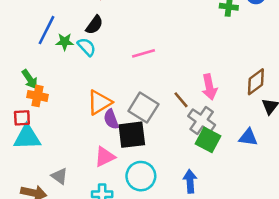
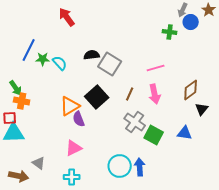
black semicircle: (94, 25) -> (92, 55), moved, turned -133
pink line: (143, 53) -> (156, 68), moved
brown line: (181, 100) -> (130, 94), moved, turned 64
gray square: (143, 108) -> (110, 64), moved
gray cross: (202, 121) -> (135, 122), moved
black square: (132, 135) -> (97, 97), moved, turned -35
cyan circle: (141, 176) -> (120, 166), moved

